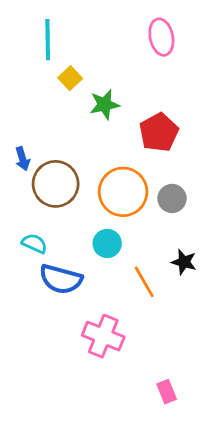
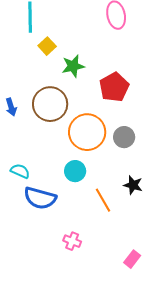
brown circle: (56, 184) -> (50, 104), moved
pink cross: (103, 336) -> (72, 241), size x0.6
pink rectangle: (167, 392) -> (132, 259), moved, turned 60

